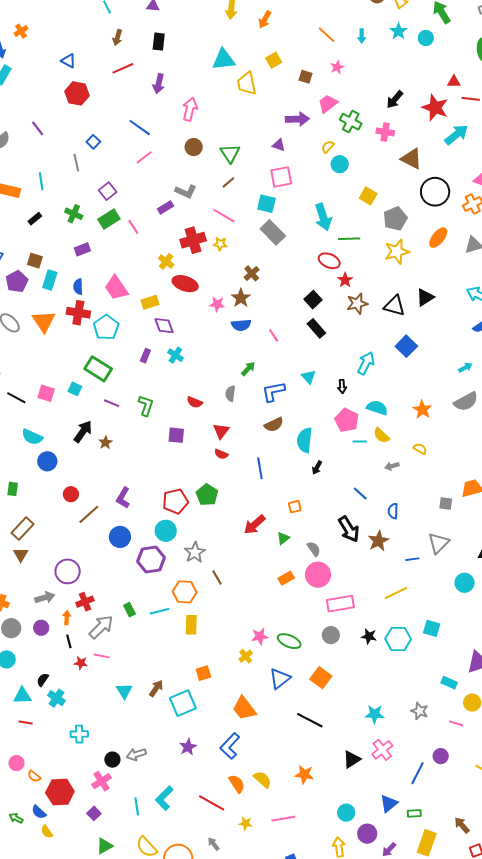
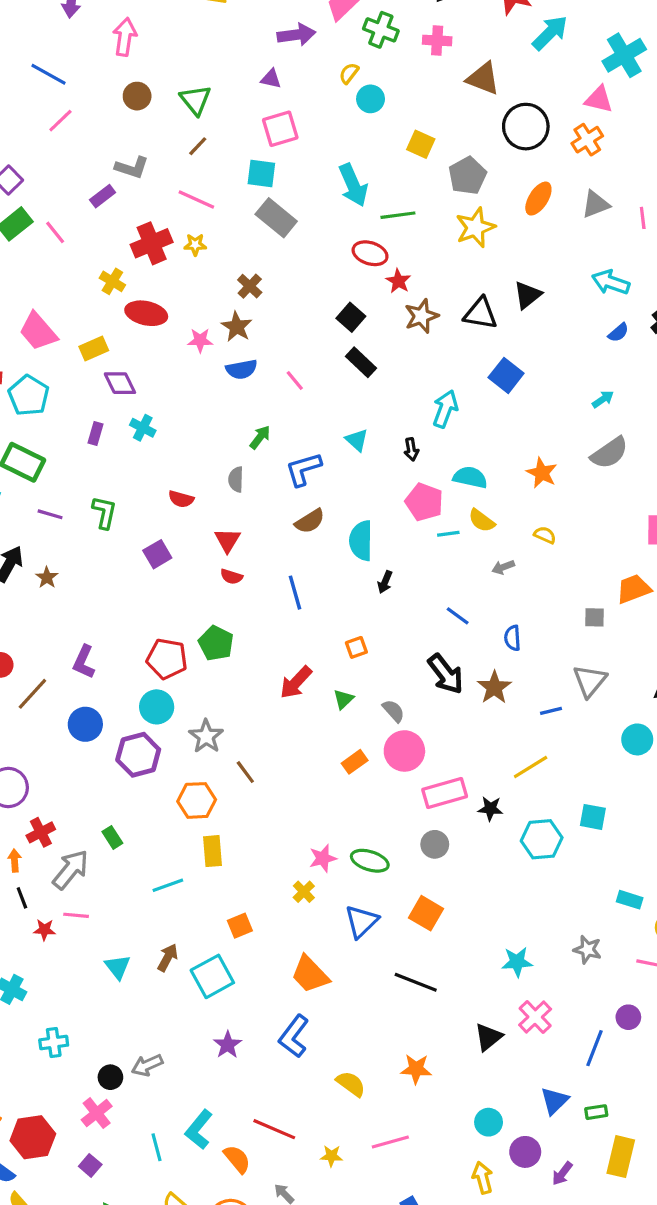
purple square: (176, 435) -> (157, 554), turned -30
red pentagon: (175, 501) -> (167, 659), turned 30
cyan line: (160, 611) -> (168, 885), moved
black star: (369, 636) -> (490, 809), moved
orange semicircle: (237, 784) -> (237, 1159), moved

